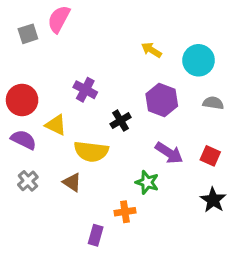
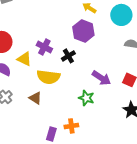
purple cross: (85, 90) -> (44, 47), moved
purple hexagon: (162, 100) -> (83, 31), moved
orange cross: (125, 212) -> (71, 126), moved

